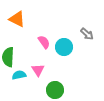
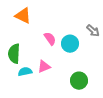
pink triangle: (38, 70) -> (44, 67), turned 40
green circle: (55, 90) -> (79, 81), moved

